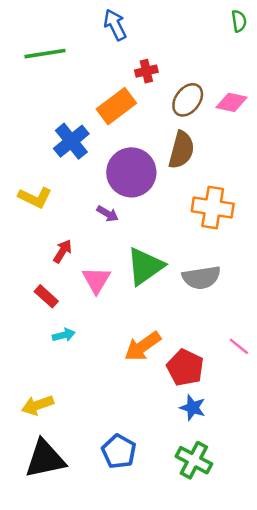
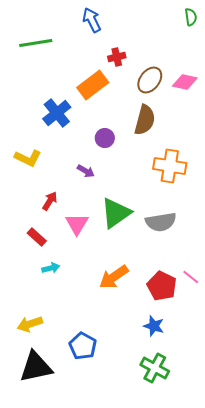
purple circle: (131, 172) -> (105, 138), size x0.5
red pentagon: (185, 368) -> (162, 286), moved
blue pentagon: (119, 451) -> (83, 346), moved

